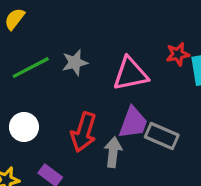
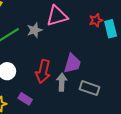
pink triangle: (130, 74) -> (57, 16), moved
gray rectangle: (162, 136) -> (90, 88), moved

